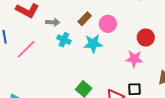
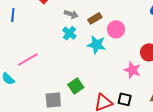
gray arrow: (53, 22) -> (71, 14), moved
pink line: (26, 49) -> (28, 59), moved

